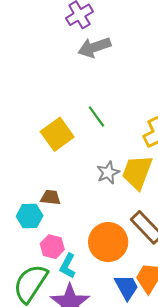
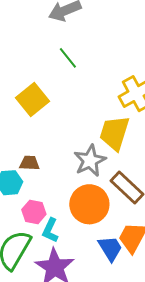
green line: (96, 117) -> (68, 58), moved
gray star: (108, 173) -> (90, 161), moved, size x1.4

